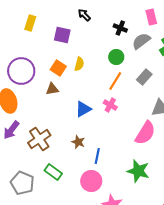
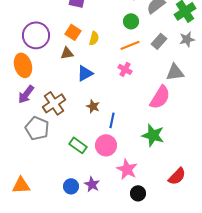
yellow semicircle: (79, 64) -> (94, 38), moved
orange line: (115, 81) -> (130, 45), turned 36
blue triangle: (83, 109) -> (85, 73), moved
green rectangle: (53, 172) -> (78, 145), moved
gray pentagon: (22, 183) -> (37, 128), moved

